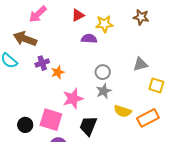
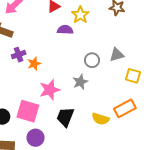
yellow star: (104, 24) -> (80, 15), turned -30
gray circle: (103, 72) -> (92, 60), moved
yellow semicircle: (123, 111) -> (100, 119), moved

